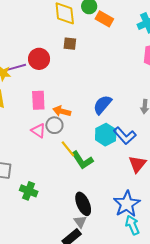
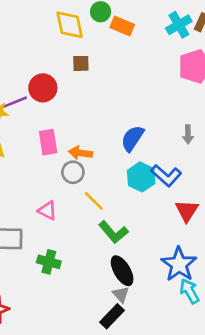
pink triangle: (38, 131) -> (47, 210), moved
green L-shape: (82, 160) -> (113, 232), moved

